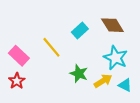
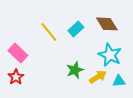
yellow line: (51, 47) -> (49, 32), moved
green star: (79, 74) -> (75, 70), turned 30
cyan triangle: (125, 85) -> (119, 81), turned -32

